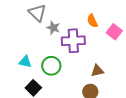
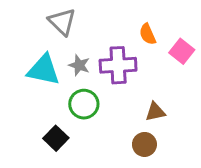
gray star: (53, 28) -> (79, 65), moved
cyan triangle: (25, 62) -> (43, 70), moved, size x1.6

